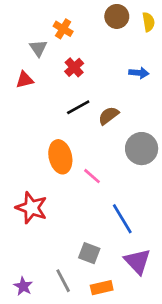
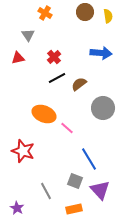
orange cross: (63, 29) -> (45, 13), moved
red cross: (74, 67) -> (54, 57), moved
blue arrow: (139, 73) -> (101, 53), size x1.5
orange ellipse: (60, 157) -> (44, 114), turned -55
gray square: (89, 253) -> (75, 181), moved
gray line: (63, 281) -> (46, 191), moved

